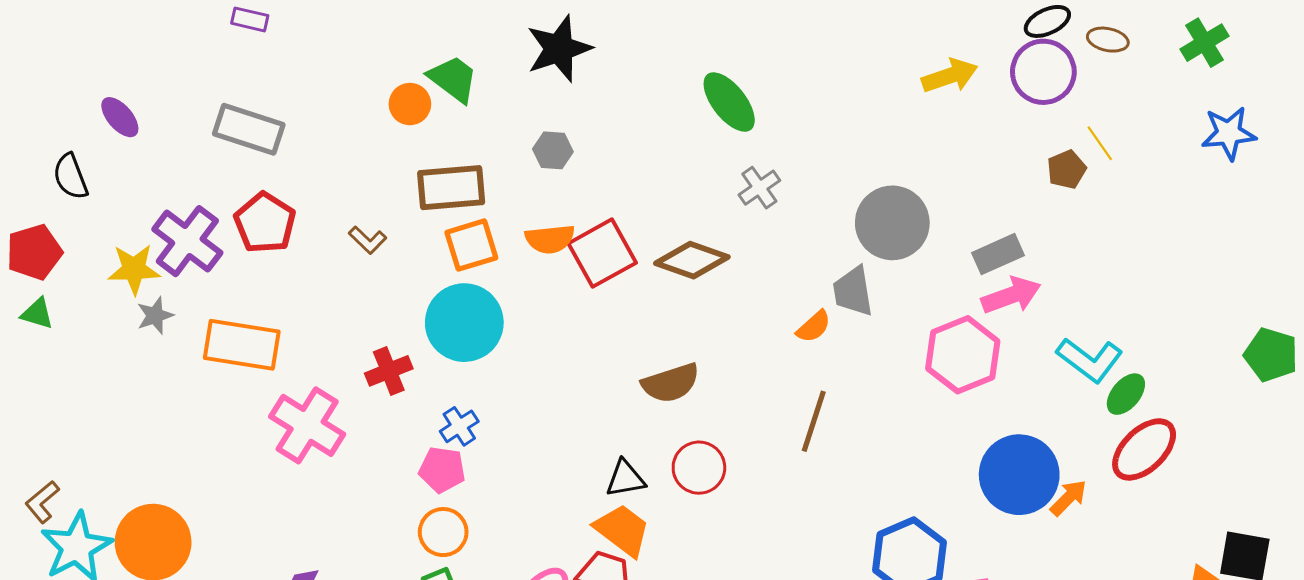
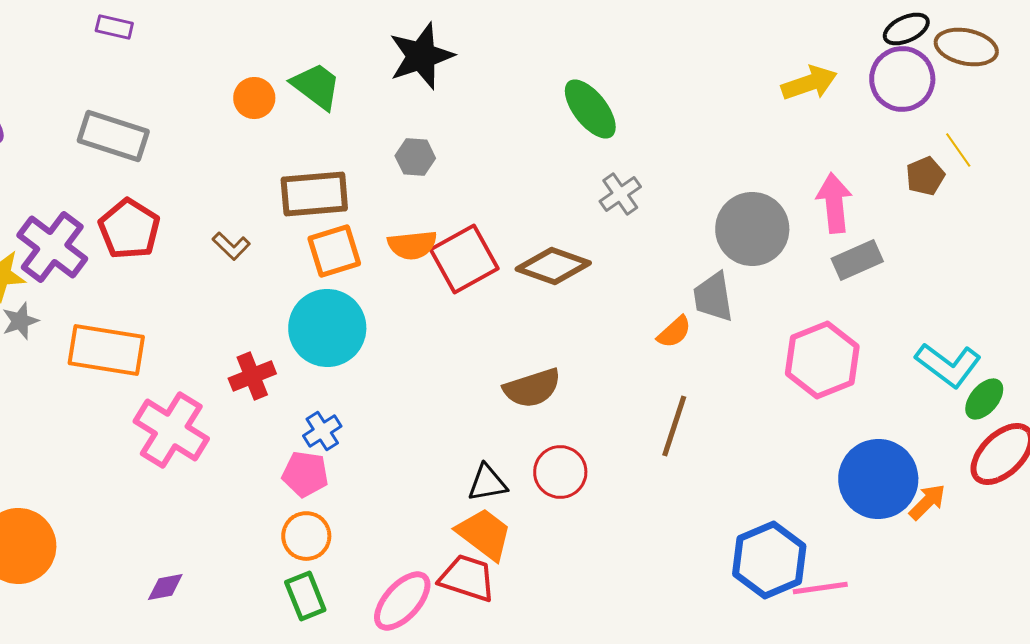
brown ellipse: (1108, 40) -> (966, 47), size x1.5
orange circle: (410, 104) -> (254, 98), moved
pink arrow: (1011, 295) -> (834, 203), moved, turned -76

